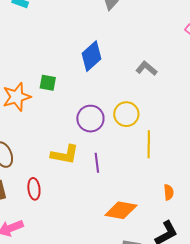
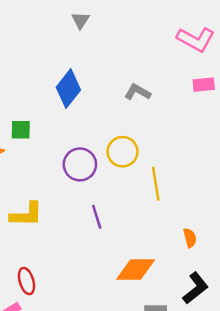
yellow L-shape: (65, 155) -> (26, 215), moved
red ellipse: (34, 189) -> (26, 281), moved

